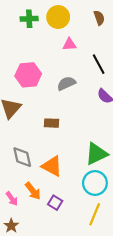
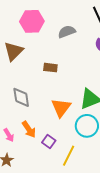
orange triangle: (52, 166) -> (61, 108), moved, turned 35
yellow line: (95, 214) -> (69, 156), moved

